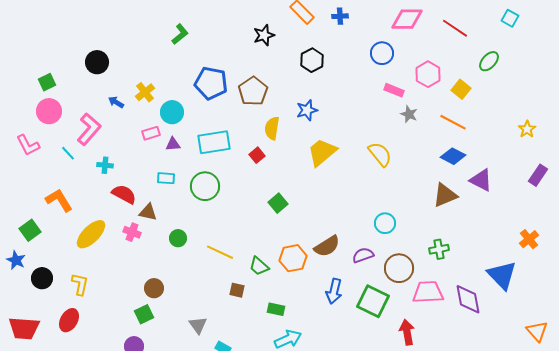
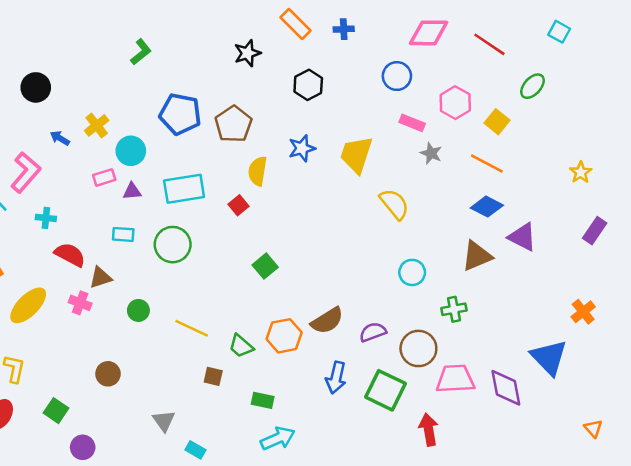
yellow trapezoid: (322, 152) -> (356, 155), moved, turned -32
brown triangle: (148, 212) -> (100, 278), turned -30
cyan circle: (385, 223) -> (412, 272), moved
green cross: (439, 249) -> (454, 309), moved
green square: (144, 314) -> (56, 411), moved, turned -30
orange triangle: (537, 331) -> (593, 428), size x0.7

